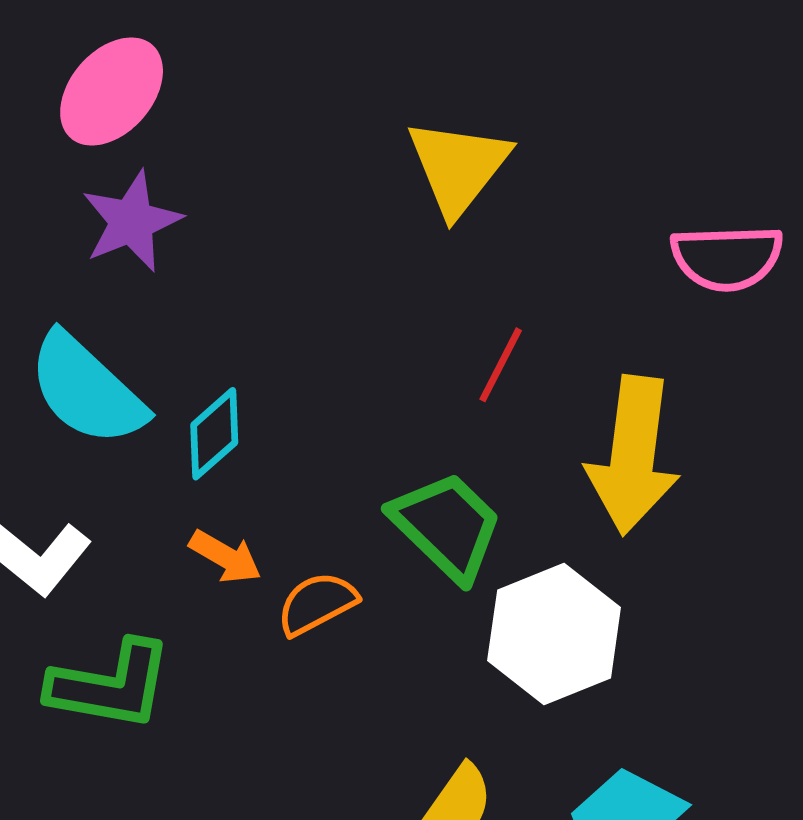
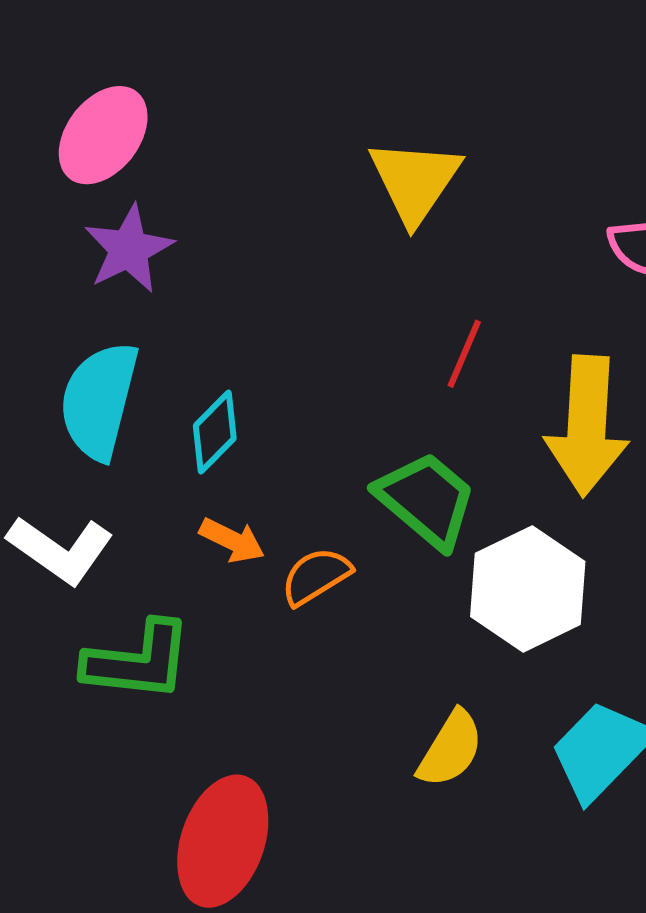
cyan semicircle: (87, 390) -> (99, 401), turned 65

